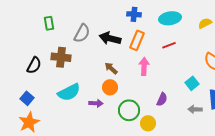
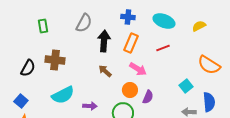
cyan ellipse: (170, 18) -> (164, 21), turned 30
gray semicircle: (82, 33) -> (84, 23), moved
black arrow: (110, 38) -> (104, 41), turned 80
pink arrow: (144, 66) -> (138, 69), turned 120
orange circle: (110, 87) -> (130, 90), moved
purple semicircle: (162, 99) -> (148, 97), moved

